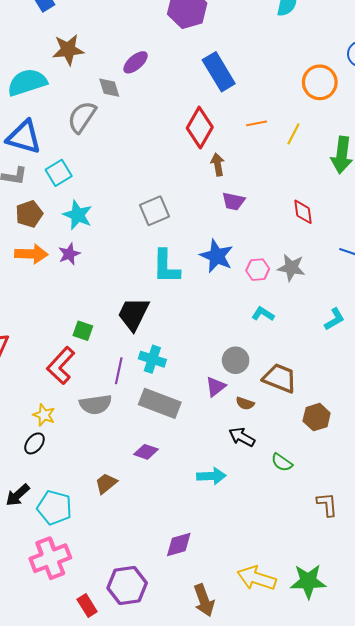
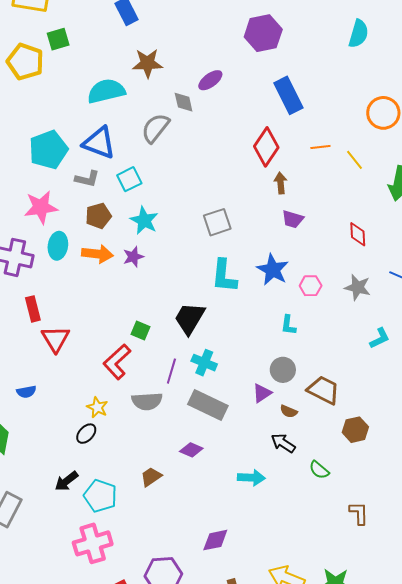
yellow line: (293, 134) -> (355, 160), turned -70
gray star: (291, 268) -> (358, 287), moved
cyan L-shape: (263, 314) -> (288, 325), moved, turned -120

